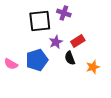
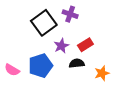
black square: (40, 21) -> (44, 23), turned -30
black semicircle: (70, 58) -> (77, 63), turned 104

